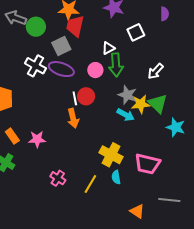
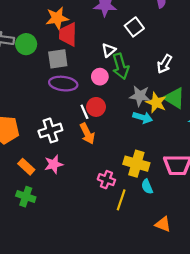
gray square: (61, 46) -> (58, 59), turned 30
white cross: (36, 66) -> (50, 130), moved, turned -35
yellow star: (141, 104) -> (156, 103), turned -30
pink cross: (58, 178) -> (106, 180), moved
orange triangle: (137, 211) -> (163, 224), moved

